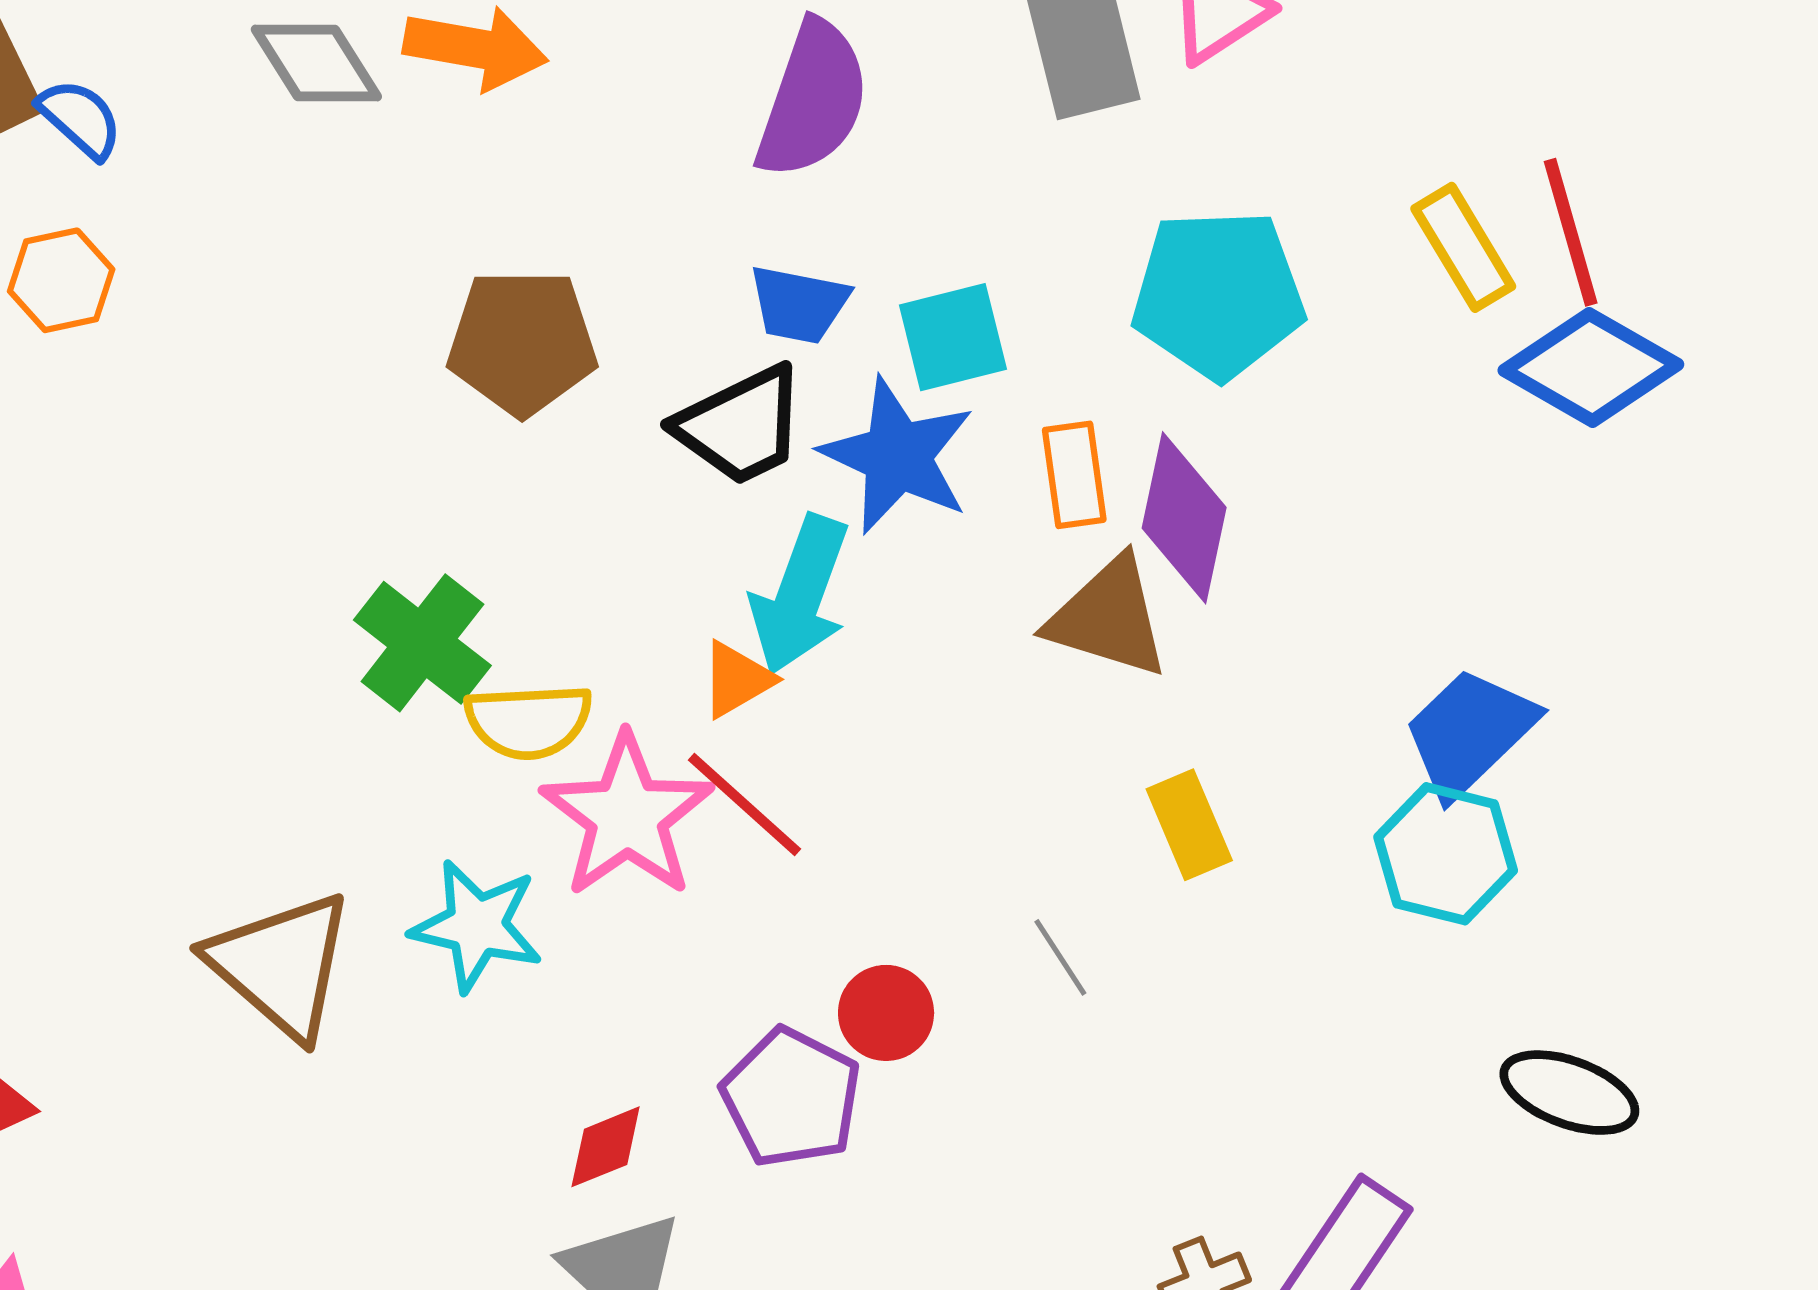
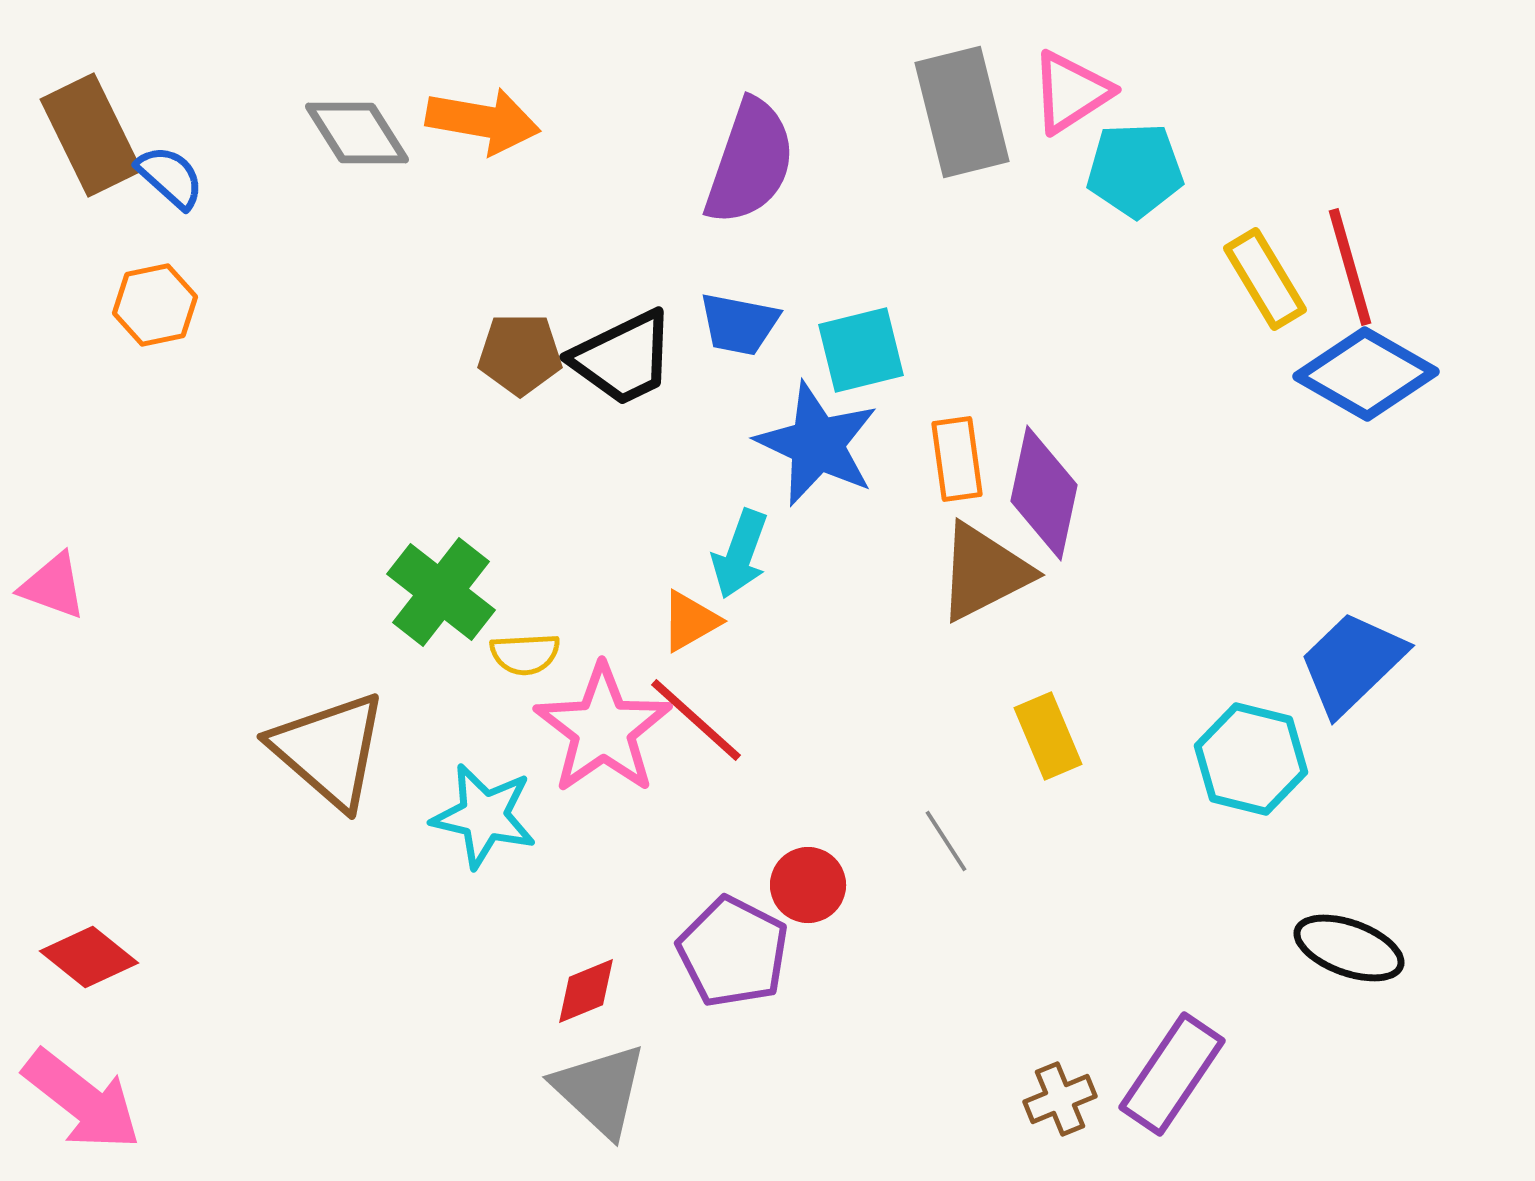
cyan pentagon: (1218, 294) -> (1135, 170), moved, size x0.7
brown pentagon: (522, 342) -> (520, 354), size x0.7
black trapezoid: (741, 426) -> (623, 358), moved
cyan arrow: (800, 595) -> (740, 554), size x0.7
brown triangle: (1108, 618) -> (984, 572), turned -44
yellow semicircle: (529, 721) -> (525, 654), size x0.7
blue trapezoid: (1470, 733) -> (1352, 663), moved
brown triangle: (281, 965) -> (329, 750), moved

